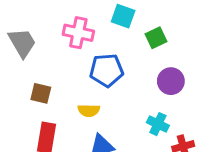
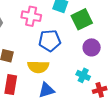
green square: (156, 38) -> (82, 19), size x1.5
yellow semicircle: (89, 110) -> (38, 67), size x1.5

